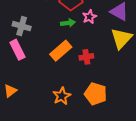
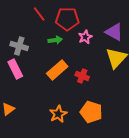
green arrow: (68, 23) -> (55, 40), moved
red cross: (86, 57) -> (82, 76), turned 32

